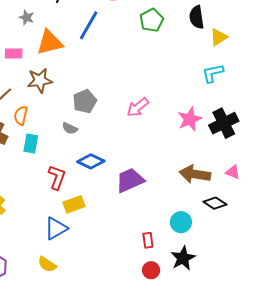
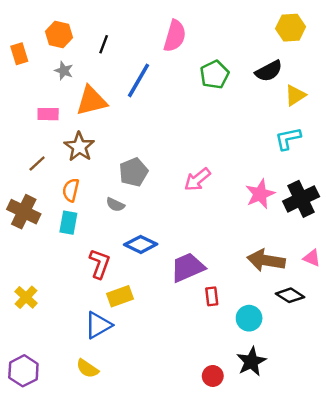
black semicircle: (197, 17) -> (269, 71), turned -110
brown star: (40, 80) -> (79, 147), turned -30
orange semicircle: (21, 115) -> (71, 190), moved
red rectangle: (148, 240) -> (212, 296), moved

